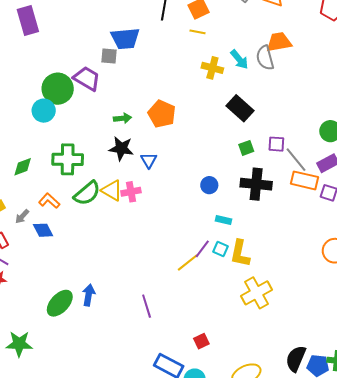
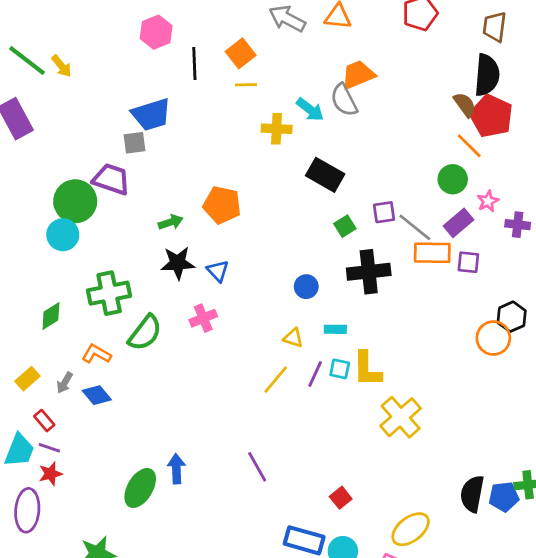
yellow triangle: (112, 190) -> (293, 338), moved, size x0.7
yellow line: (188, 263) -> (276, 380), moved

